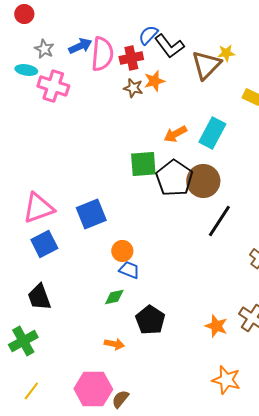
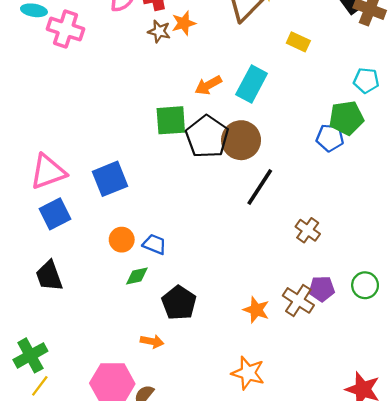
orange circle: (122, 251) -> (122, 240), moved
green cross: (23, 341) -> (30, 355), moved
orange arrow: (114, 344) -> (152, 341), moved
orange star: (226, 380) -> (248, 373), moved

